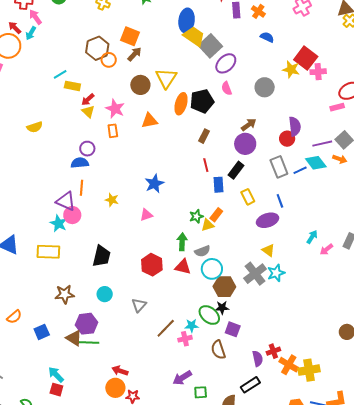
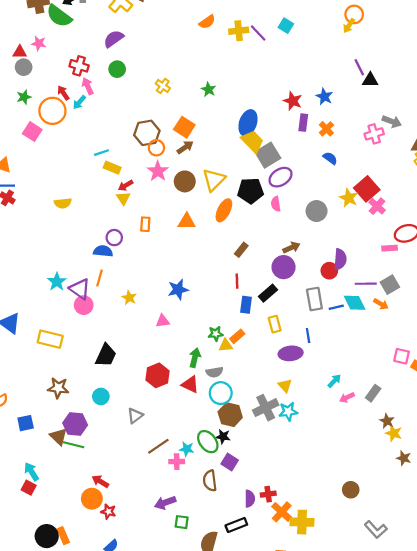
pink cross: (318, 72) -> (377, 206), turned 35
black pentagon: (202, 101) -> (251, 191), moved
pink star: (115, 109) -> (158, 171), moved
cyan star: (59, 223) -> (57, 282), moved

